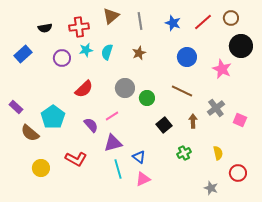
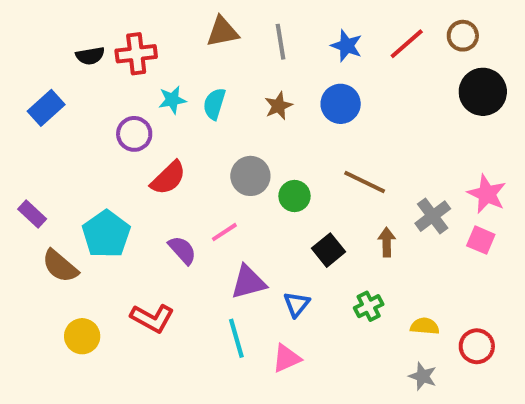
brown triangle: (111, 16) -> (222, 32), turned 30
red cross: (79, 27) -> (136, 54), moved
blue circle: (187, 57) -> (341, 104), moved
purple circle: (62, 58) -> (134, 134), moved
pink star: (222, 69) -> (487, 194), moved
purple triangle: (113, 143) -> (248, 282), moved
yellow semicircle: (218, 153) -> (425, 326), moved, turned -72
blue triangle: (139, 157) -> (296, 304), moved, turned 32

